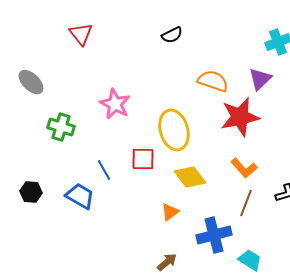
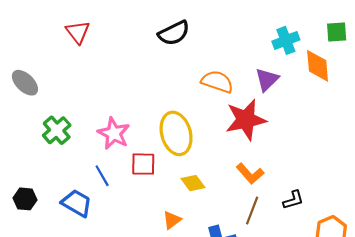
black semicircle: (172, 35) -> (174, 33), size x1.4
pink star: (115, 104) -> (114, 133), moved
green cross: (61, 127) -> (57, 130), turned 32
yellow diamond: (190, 177) -> (193, 183), size x0.7

